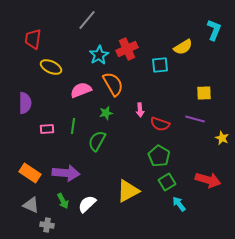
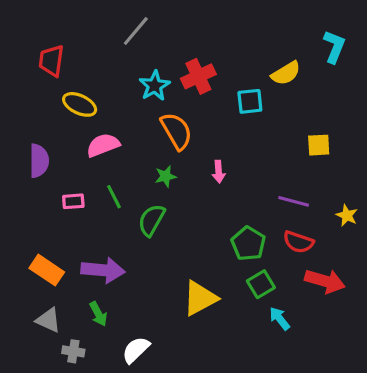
pink semicircle: (81, 90) -> (103, 145), moved
purple line: (195, 119) -> (294, 201), moved
red semicircle: (160, 124) -> (298, 242), moved
green line: (73, 126) -> (114, 197), turned -35
white semicircle: (87, 204) -> (136, 350), moved

